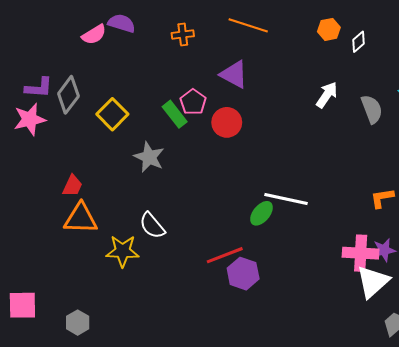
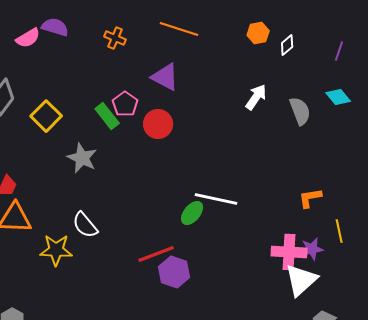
orange cross: (183, 35) -> (115, 38), turned 30

